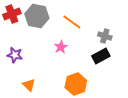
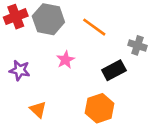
pink star: (61, 47) -> (65, 60), moved
black rectangle: (101, 56) -> (114, 70), moved

